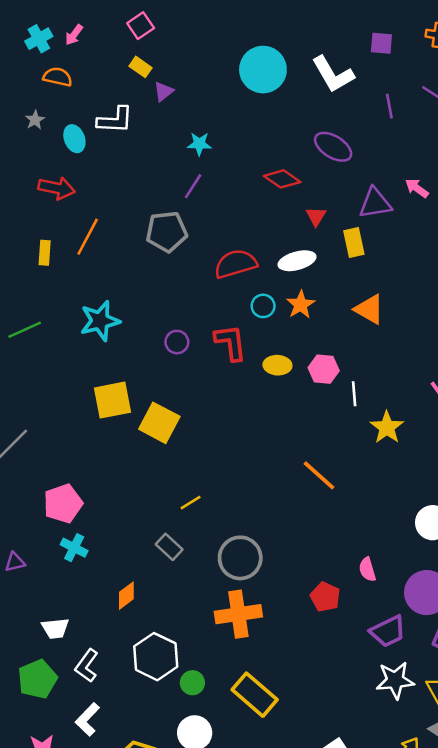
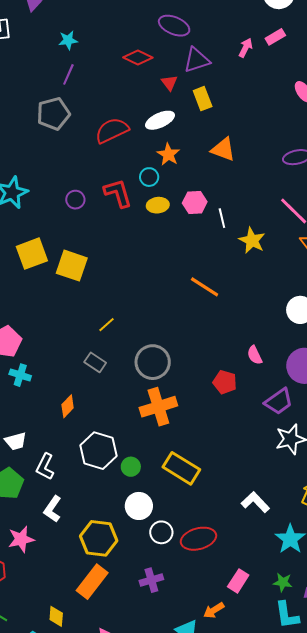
pink arrow: (417, 188) -> (245, 48), turned 90
purple triangle: (375, 203) -> (197, 60), moved
cyan circle: (263, 306) -> (149, 177), moved

